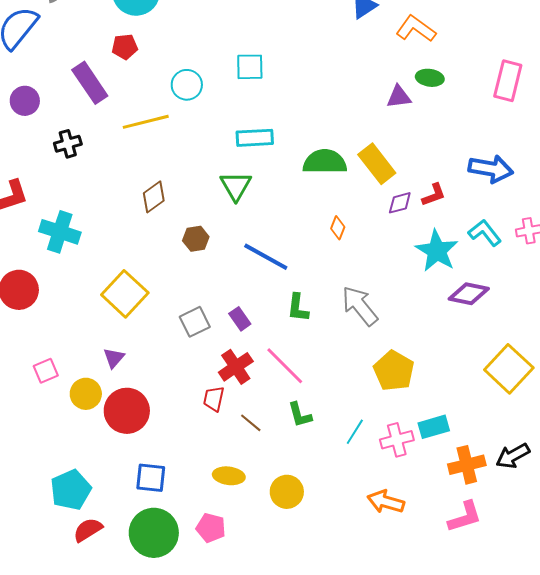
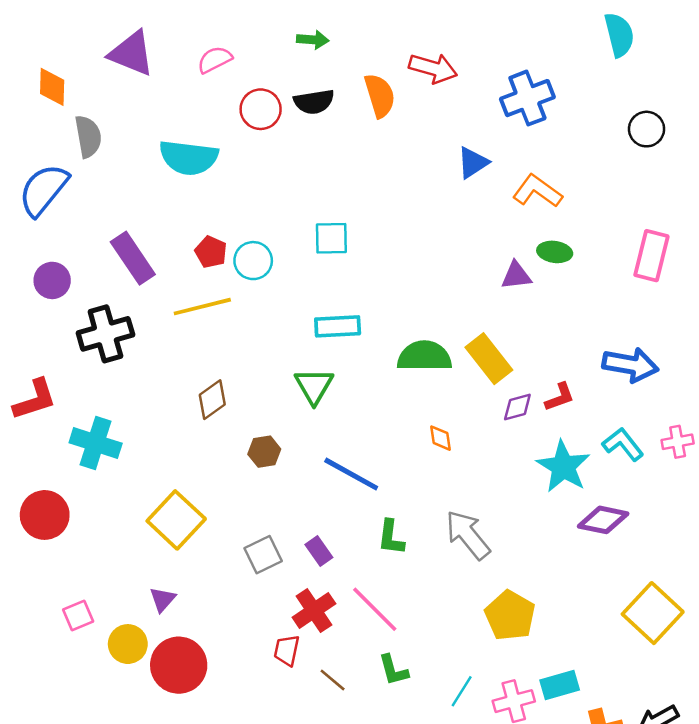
red pentagon: (125, 47) -> (211, 252), moved, turned 30
black cross: (68, 144) -> (105, 334), size x1.6
orange diamond: (338, 228) -> (441, 438), turned -30

